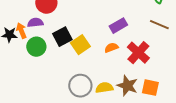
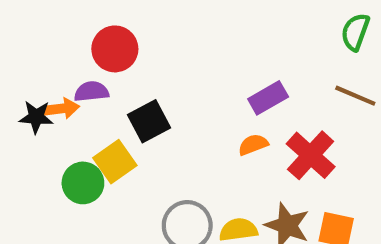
orange arrow: (21, 31) -> (62, 108), turned 105
yellow square: (80, 45) -> (115, 162), moved
green circle: (36, 47) -> (83, 183), moved

